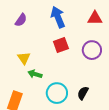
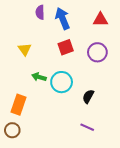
purple semicircle: (21, 20) -> (40, 12), moved, turned 144
yellow triangle: (24, 58) -> (25, 49), moved
cyan circle: (57, 93) -> (62, 82), moved

